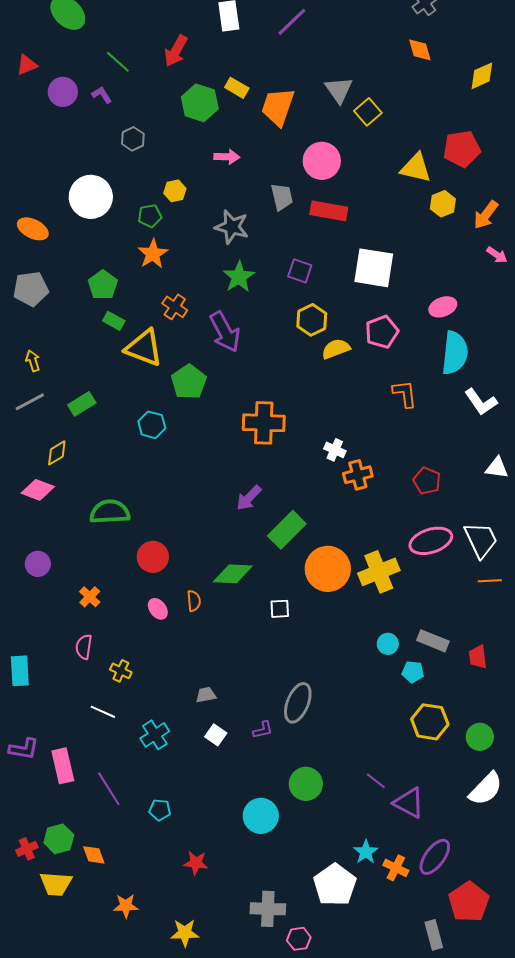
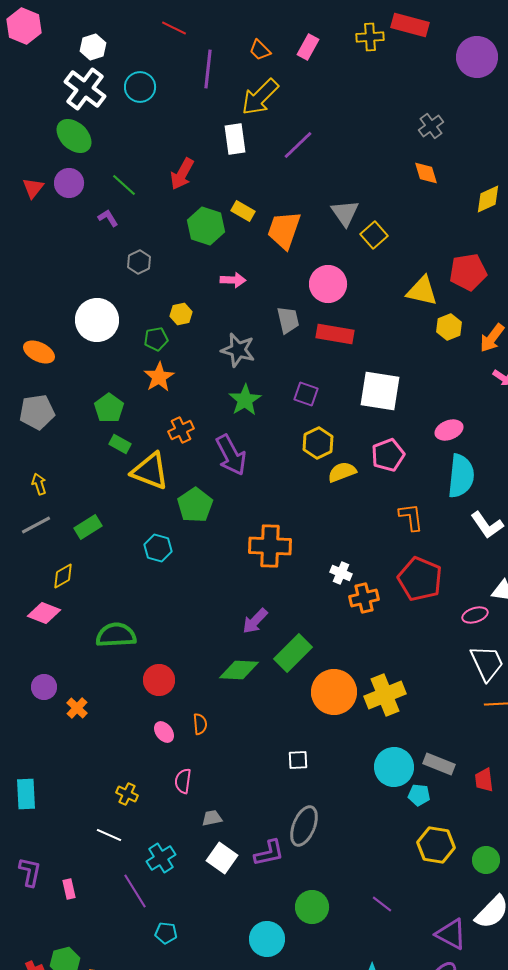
red triangle: (27, 65) -> (33, 188), turned -30
purple circle: (63, 92) -> (69, 183), moved
orange cross: (175, 307) -> (181, 430), turned 30
red pentagon: (427, 481) -> (420, 579), moved, size x1.6
pink ellipse: (431, 541) -> (475, 615), moved, size x0.6
green diamond: (233, 574) -> (239, 670), moved
orange cross: (90, 597) -> (77, 708), moved
white square: (280, 609) -> (298, 760), moved
cyan circle: (388, 644) -> (394, 767), size x1.8
pink semicircle: (84, 647) -> (183, 781), moved
purple L-shape: (263, 730) -> (269, 853), size x1.5
white square: (216, 735) -> (222, 858), size x1.4
purple L-shape: (24, 749) -> (30, 872), turned -88
pink rectangle: (63, 766) -> (69, 889), size x0.6
purple line: (109, 789) -> (135, 891), moved
purple triangle: (409, 803) -> (451, 934), moved

